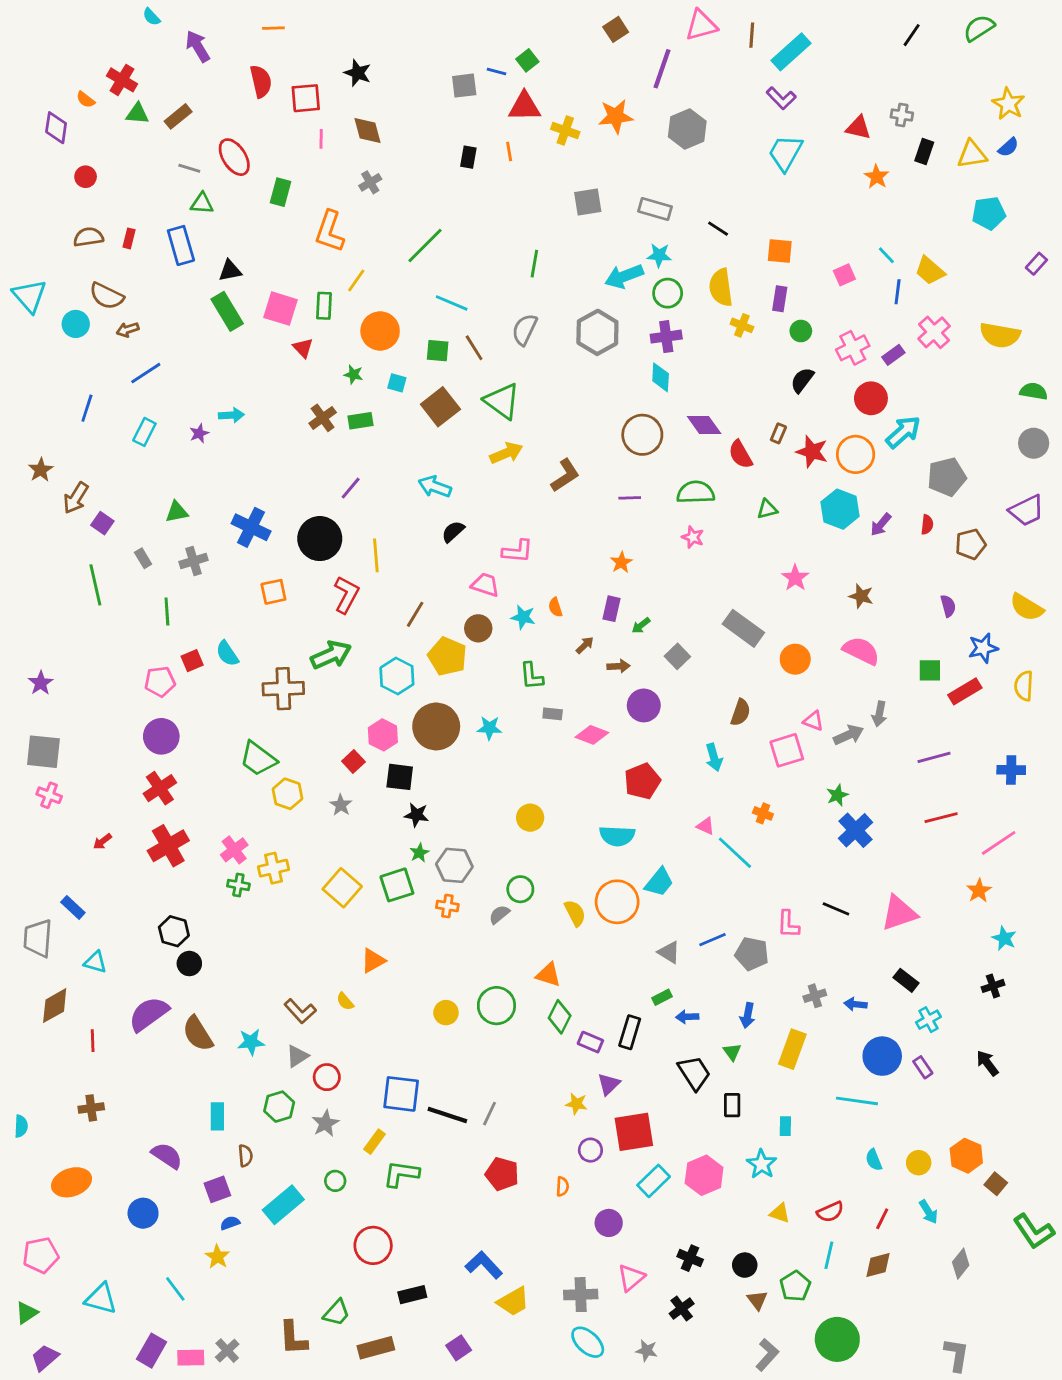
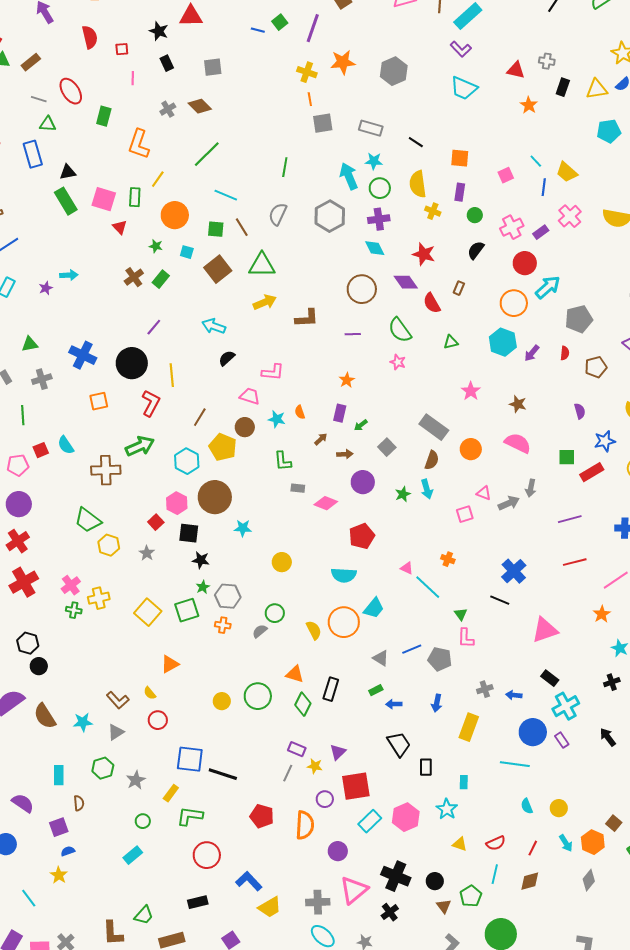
purple line: (662, 69) -> (313, 28), moved
gray square: (464, 86) -> (213, 67), moved
red square: (306, 98) -> (122, 49), size x0.6
red triangle: (525, 107) -> (191, 16), moved
brown diamond: (367, 130) -> (200, 106), moved, turned -30
orange line: (509, 151) -> (310, 99), moved
cyan trapezoid: (785, 153) -> (464, 88), turned -96
black rectangle: (468, 157) -> (167, 63), moved, turned -35
cyan arrow: (624, 276) -> (349, 176), turned 88
cyan diamond: (661, 377) -> (375, 248), turned -30
green triangle: (502, 401) -> (262, 265), turned -36
green rectangle: (360, 421) -> (161, 279), turned -42
red star: (812, 452) -> (424, 254), moved
brown L-shape: (565, 475) -> (307, 318), turned 30
green semicircle: (696, 492) -> (400, 330), turned -124
brown semicircle: (741, 712) -> (432, 460), moved
cyan star: (489, 728) -> (243, 528), moved
pink square: (787, 750) -> (465, 514), size x0.7
cyan arrow: (714, 757) -> (427, 489), moved
green star: (837, 795) -> (403, 494), moved
black line: (836, 909) -> (500, 600), moved
cyan cross: (928, 1020) -> (566, 706), size x1.5
black rectangle: (630, 1032) -> (331, 689), moved
purple rectangle: (590, 1042) -> (297, 749), moved
green triangle: (732, 1052) -> (461, 614), moved
red circle: (327, 1077) -> (158, 720), moved
gray line: (489, 1114) -> (288, 773), moved
orange hexagon: (966, 1156) -> (593, 842), moved
orange semicircle: (562, 1187) -> (305, 825), size x2.0
cyan rectangle: (283, 1205) -> (133, 855), moved, size x0.7
red circle: (373, 1245) -> (207, 855), moved
black cross: (690, 1258) -> (396, 876), size x1.6
pink triangle: (631, 1278) -> (354, 890), size x1.4

